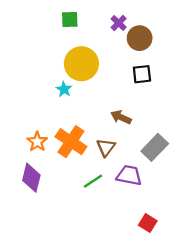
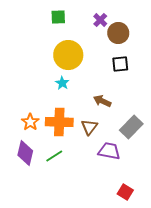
cyan star: (64, 89) -> (62, 83), moved
orange cross: (71, 142) -> (59, 122), turned -32
green line: (93, 181) -> (54, 156), moved

